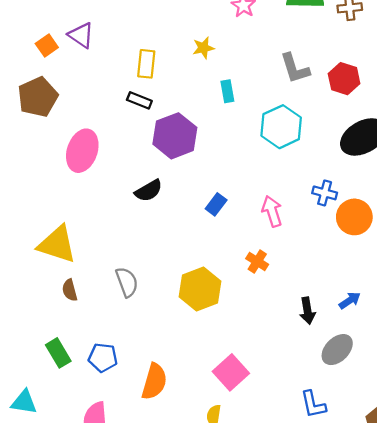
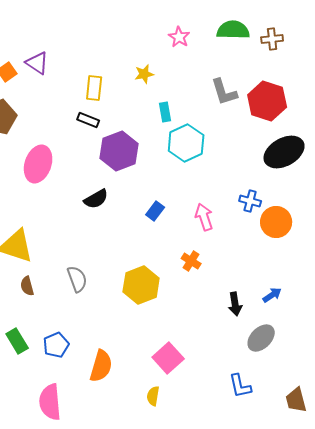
red hexagon: (344, 79) -> (267, 101), size x1.4
cyan hexagon: (281, 127) -> (186, 143), moved
blue pentagon: (103, 358) -> (56, 345), turned -30

